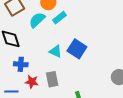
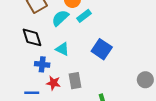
cyan triangle: (56, 51) -> (62, 49), moved

